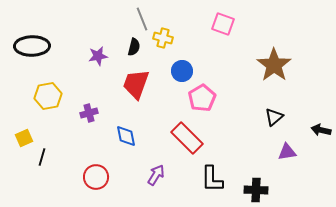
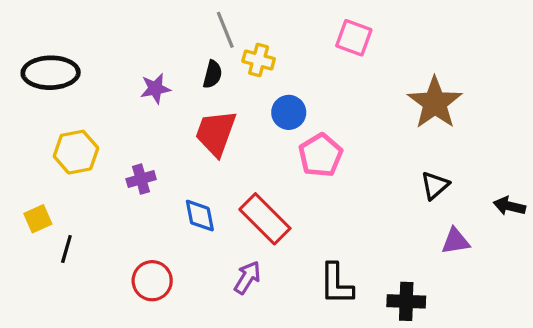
red rectangle: (187, 138) -> (265, 219), moved

